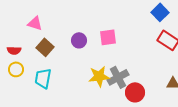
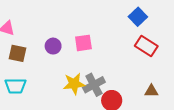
brown square: (45, 47) -> (17, 53), turned -30
cyan trapezoid: (43, 78) -> (15, 86), turned -100

